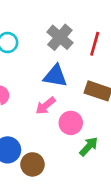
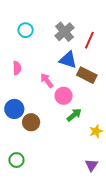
blue triangle: (55, 76) -> (68, 60), moved
pink arrow: (45, 106) -> (47, 80), turned 84

